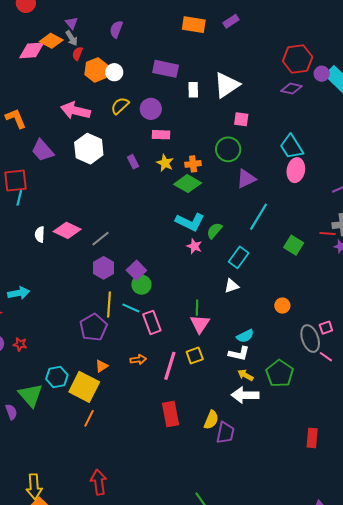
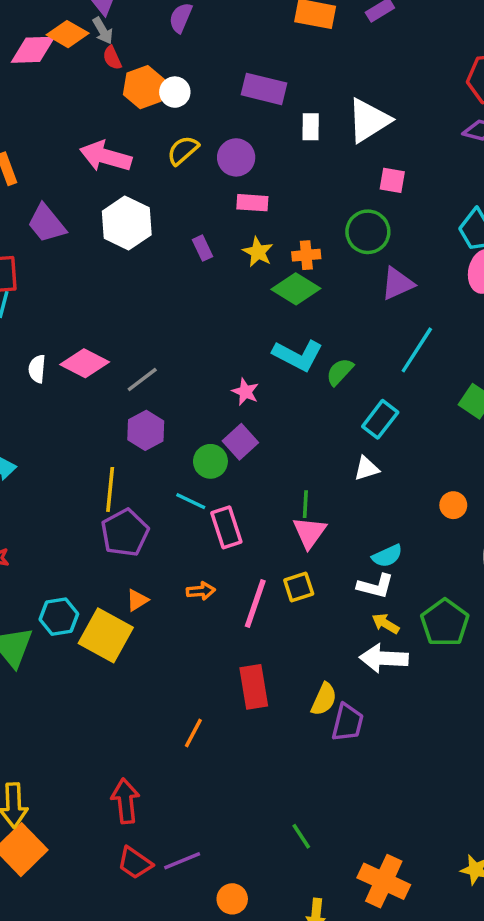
red semicircle: (77, 54) -> (112, 58), turned -48
pink star: (194, 246) -> (245, 392), moved
purple square: (136, 270) -> (240, 442), moved
yellow line: (109, 304) -> (110, 489), moved
orange line: (89, 418) -> (193, 733), moved

